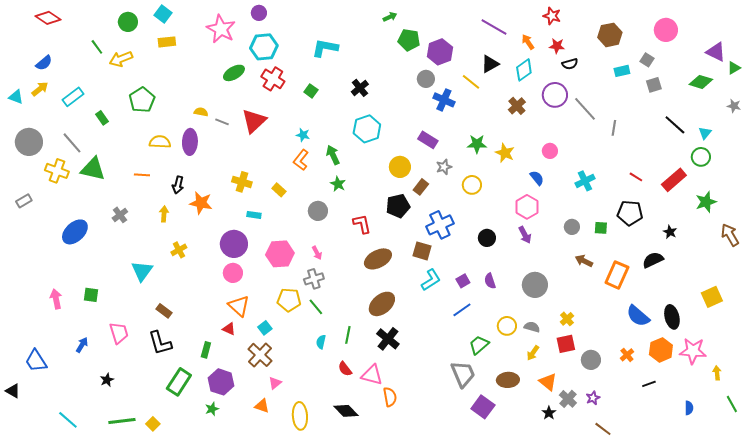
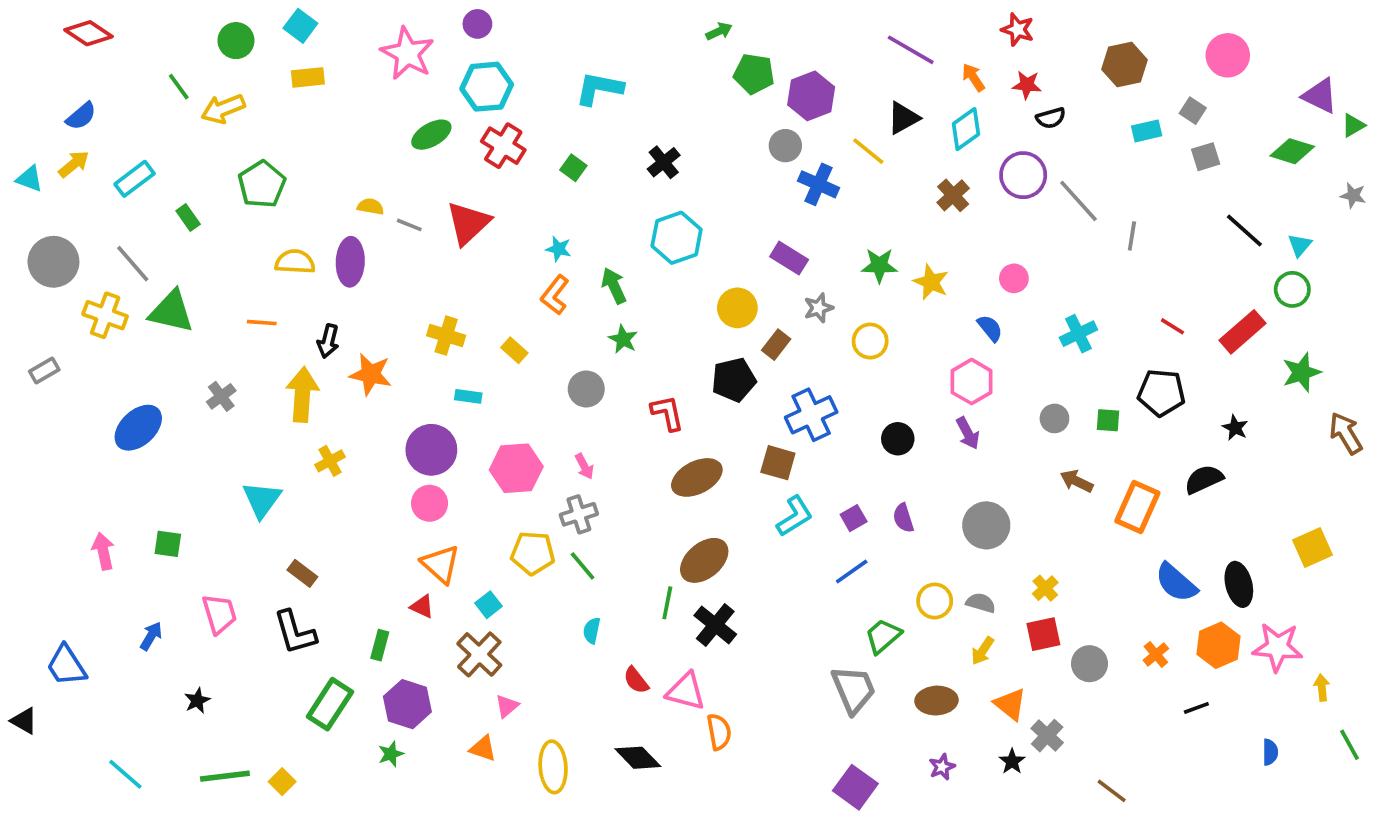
yellow arrow: (164, 214) -> (302, 395), size x1.8
green line: (348, 335) -> (667, 603), moved
purple star: (593, 398) -> (942, 767), moved
purple square: (483, 407) -> (855, 787), moved

